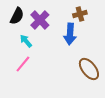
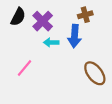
cyan arrow: (26, 41) -> (51, 42), moved, turned -48

